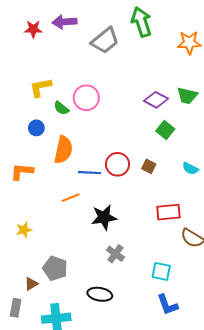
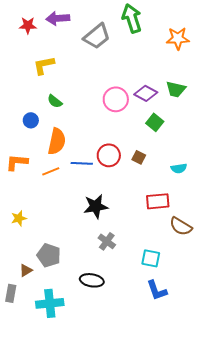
yellow L-shape: (41, 87) -> (44, 65), moved
pink circle: (86, 98) -> (116, 99), moved
cyan semicircle: (190, 168) -> (179, 168), moved, turned -35
orange line: (71, 198) -> (51, 171), moved

